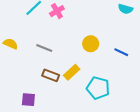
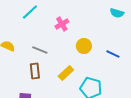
pink cross: (57, 11) -> (62, 24), moved
brown rectangle: (51, 75) -> (35, 71), moved, turned 63

